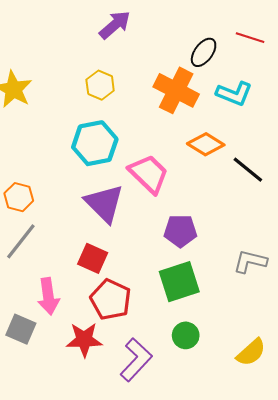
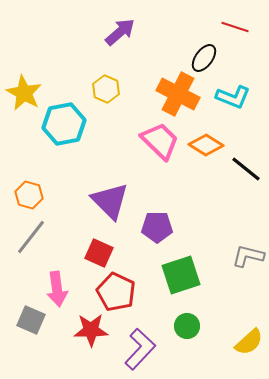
red line: (250, 38) -> (235, 27), moved
cyan hexagon: (95, 143) -> (64, 124), moved
pink trapezoid: (149, 174) -> (160, 141), moved
purple pentagon: (180, 231) -> (157, 227), moved

